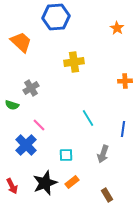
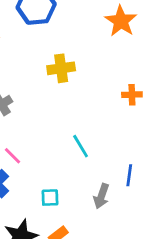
orange star: (117, 28) -> (121, 21), size x1.6
blue line: (123, 129) -> (129, 175), moved

